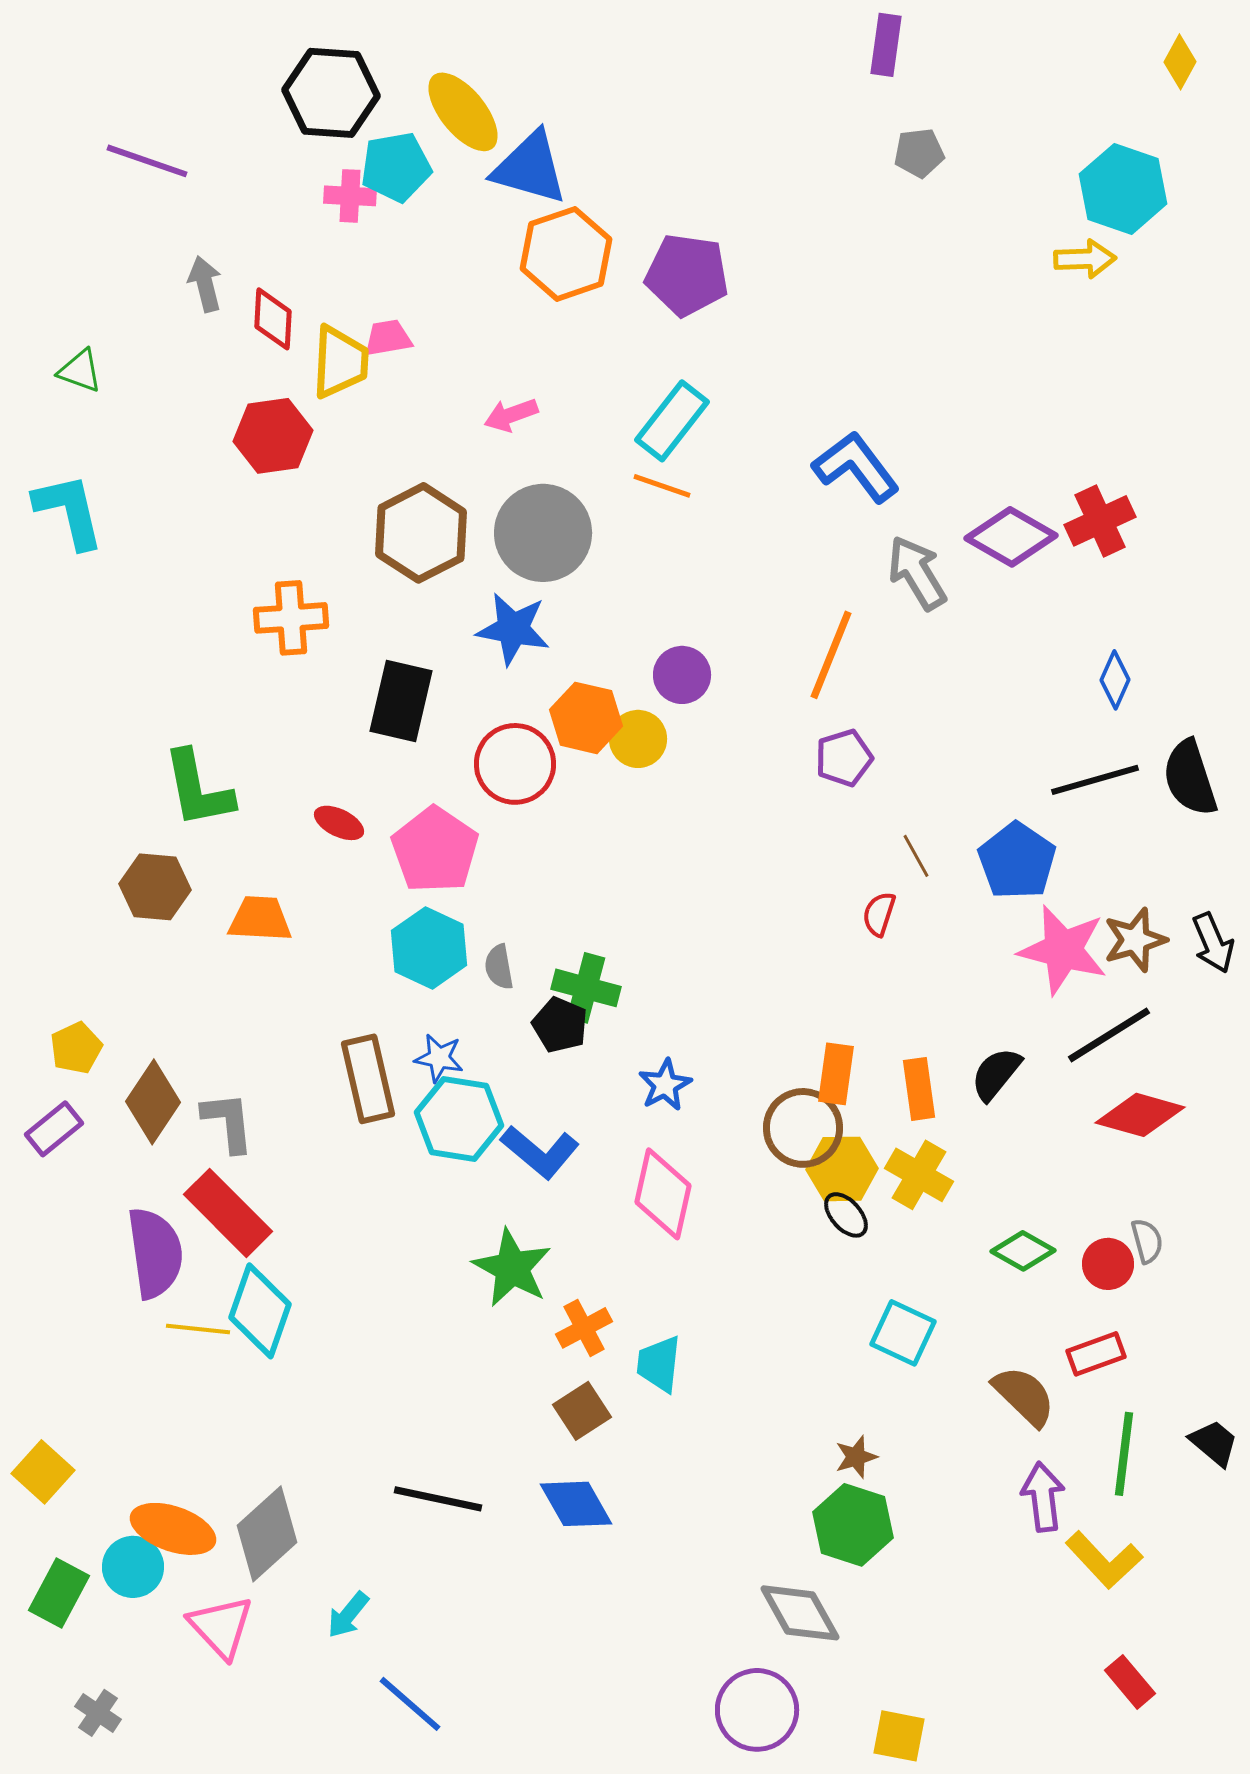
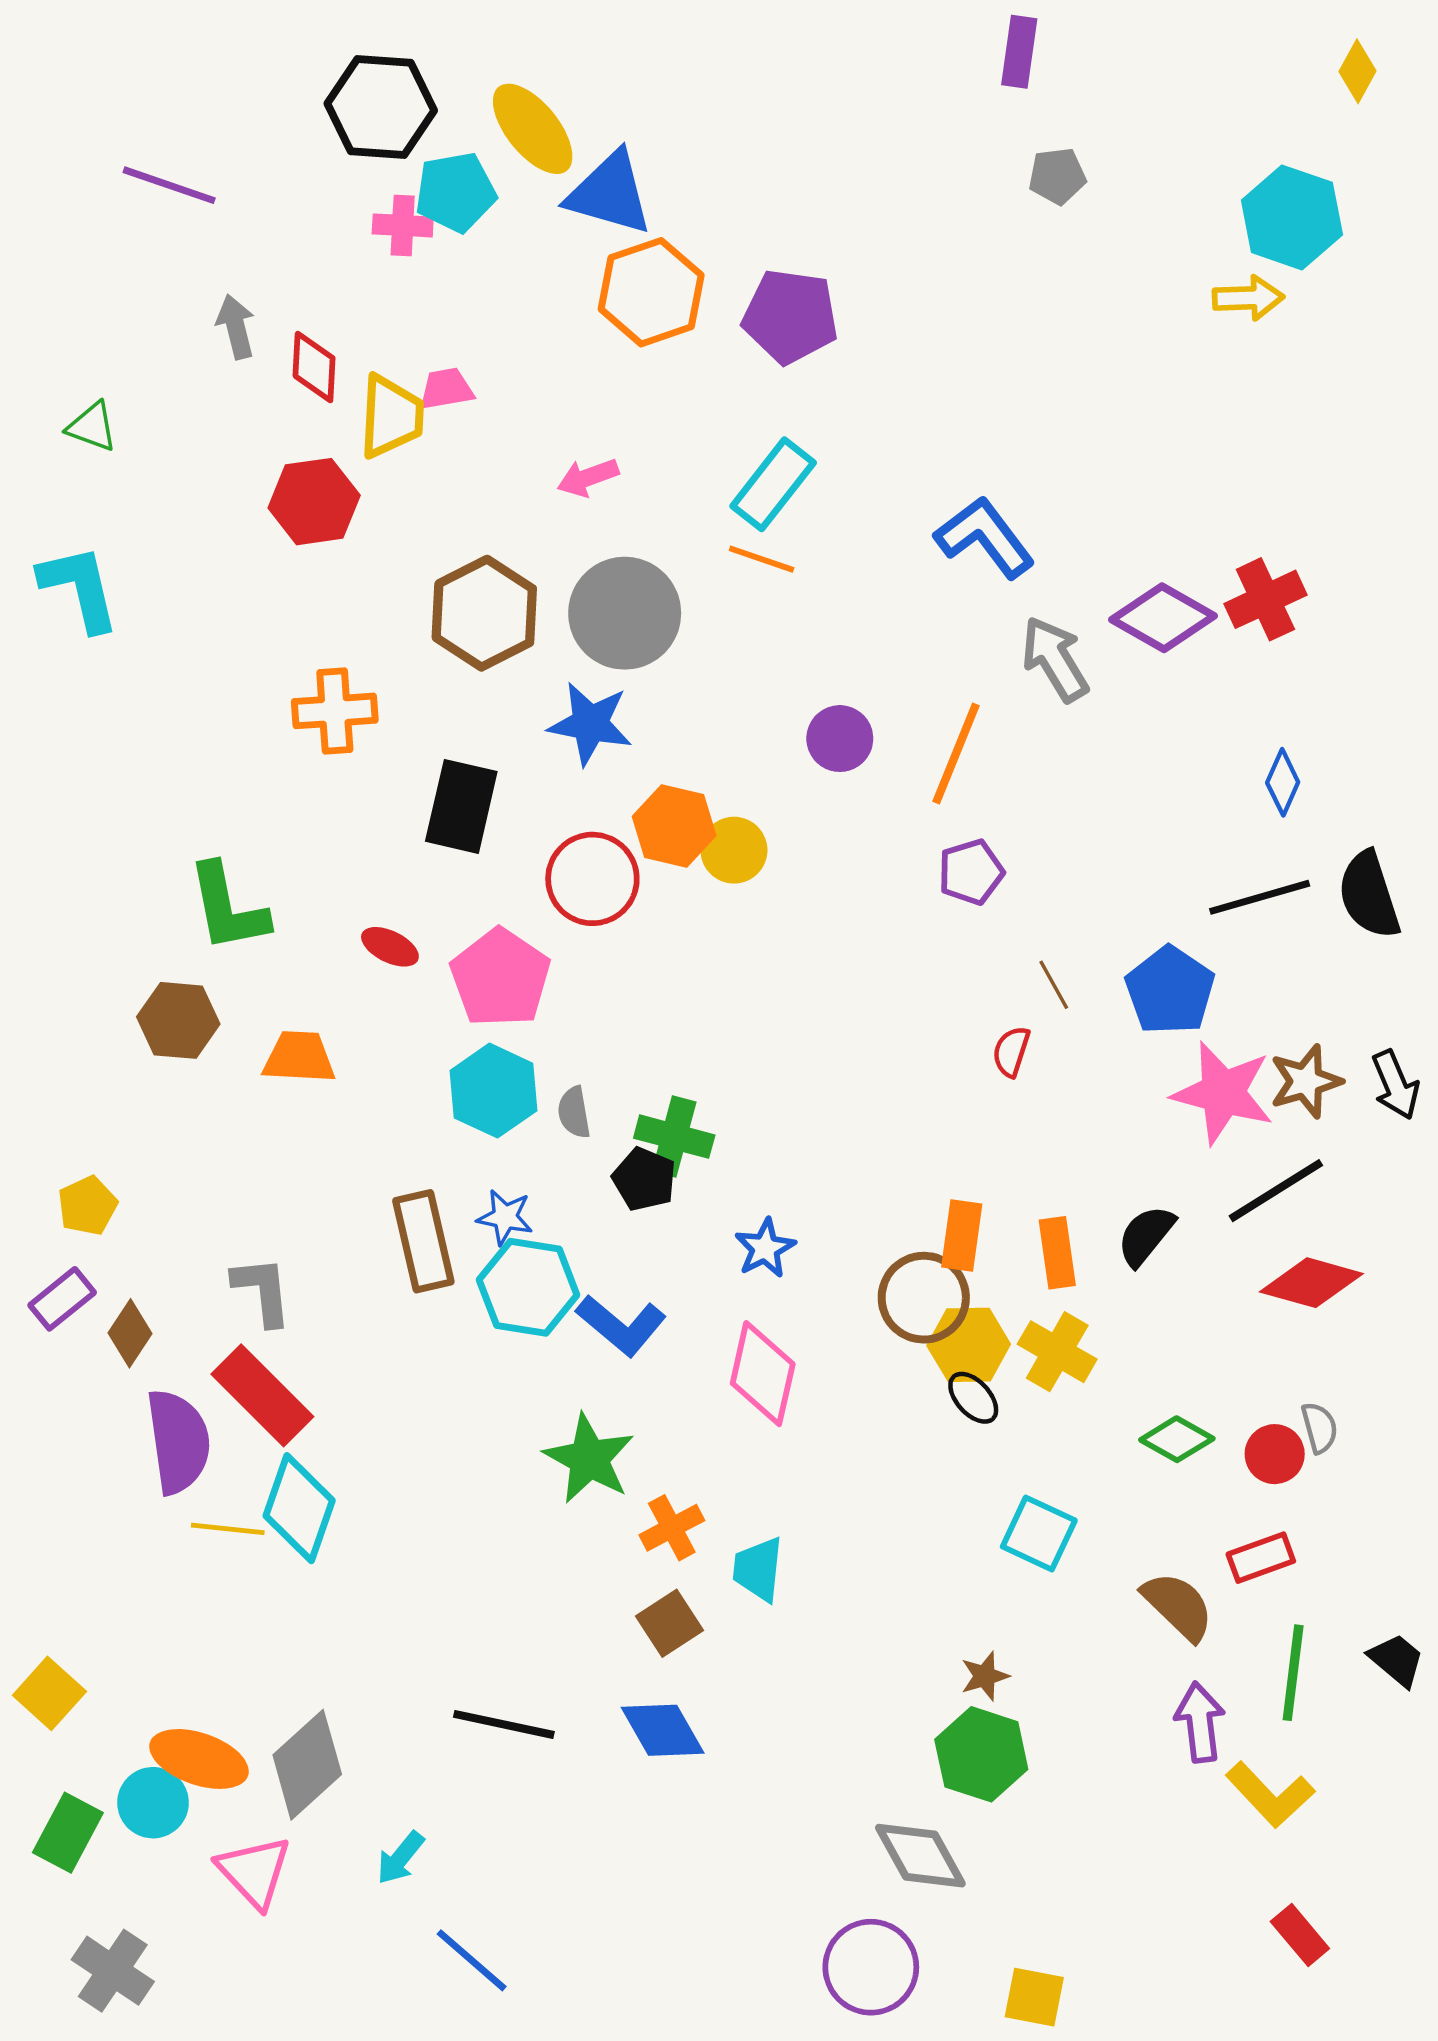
purple circle: (682, 675) -> (840, 739), moved
brown diamond: (153, 1102) -> (130, 1333), moved, size x0.7
gray cross: (98, 1713) -> (113, 1971), size x1.5

